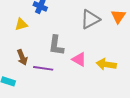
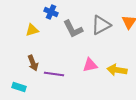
gray L-shape: (56, 45) -> (73, 29), moved, turned -35
pink triangle: (79, 59) -> (90, 65), turned -42

